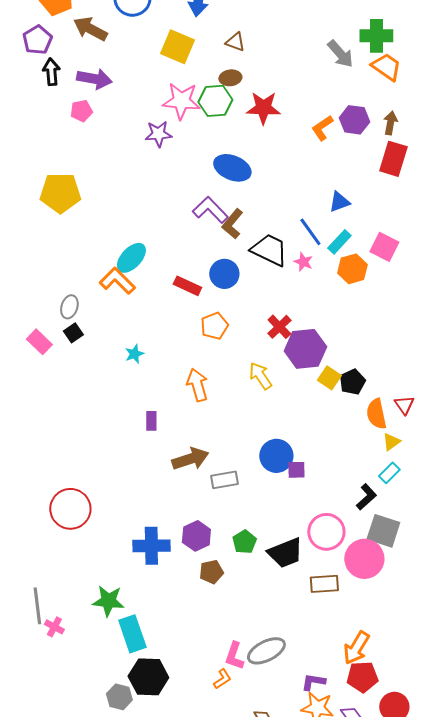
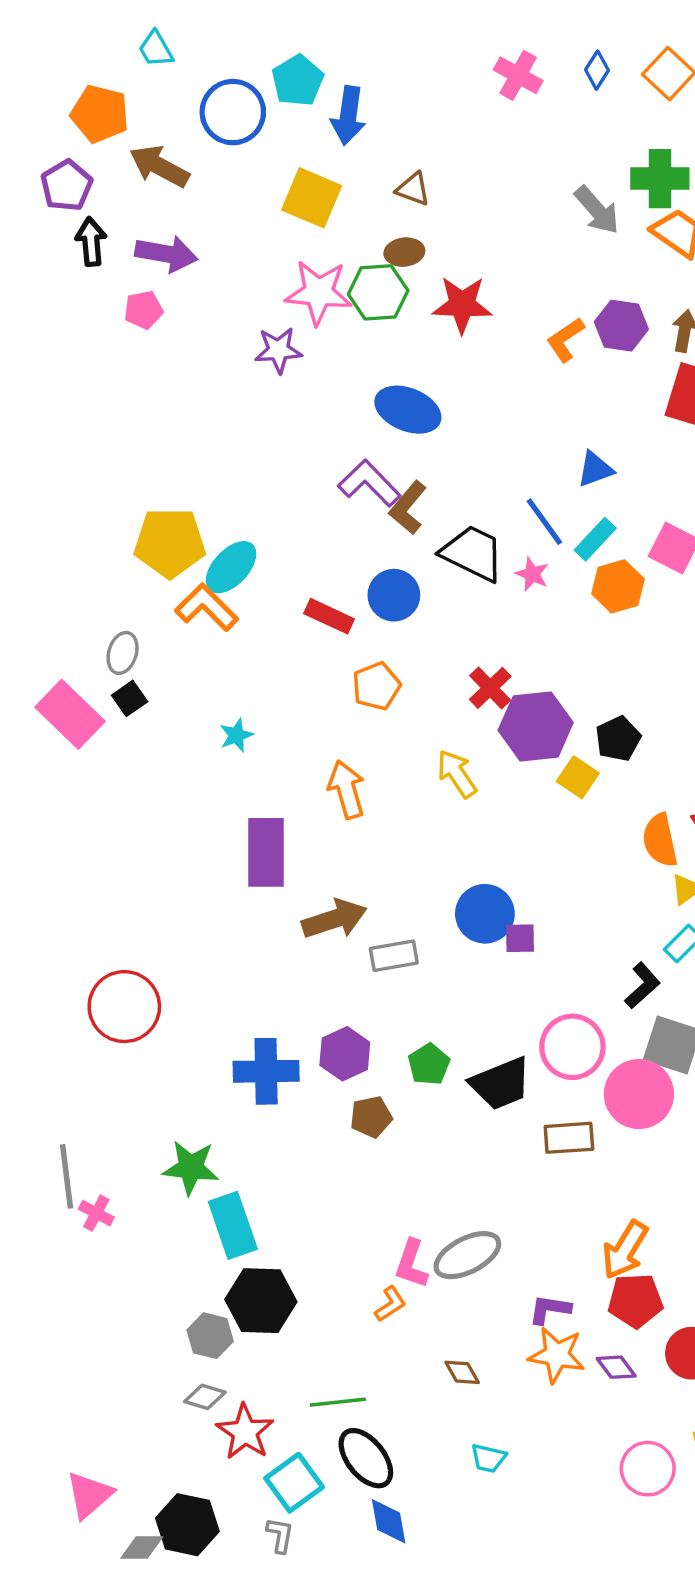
yellow pentagon: (60, 193) -> (170, 543), moved
pink rectangle: (39, 342) -> (70, 714), size x1.5
black pentagon: (352, 382) -> (618, 739), moved
purple rectangle: (151, 421) -> (266, 852), size x2.0

